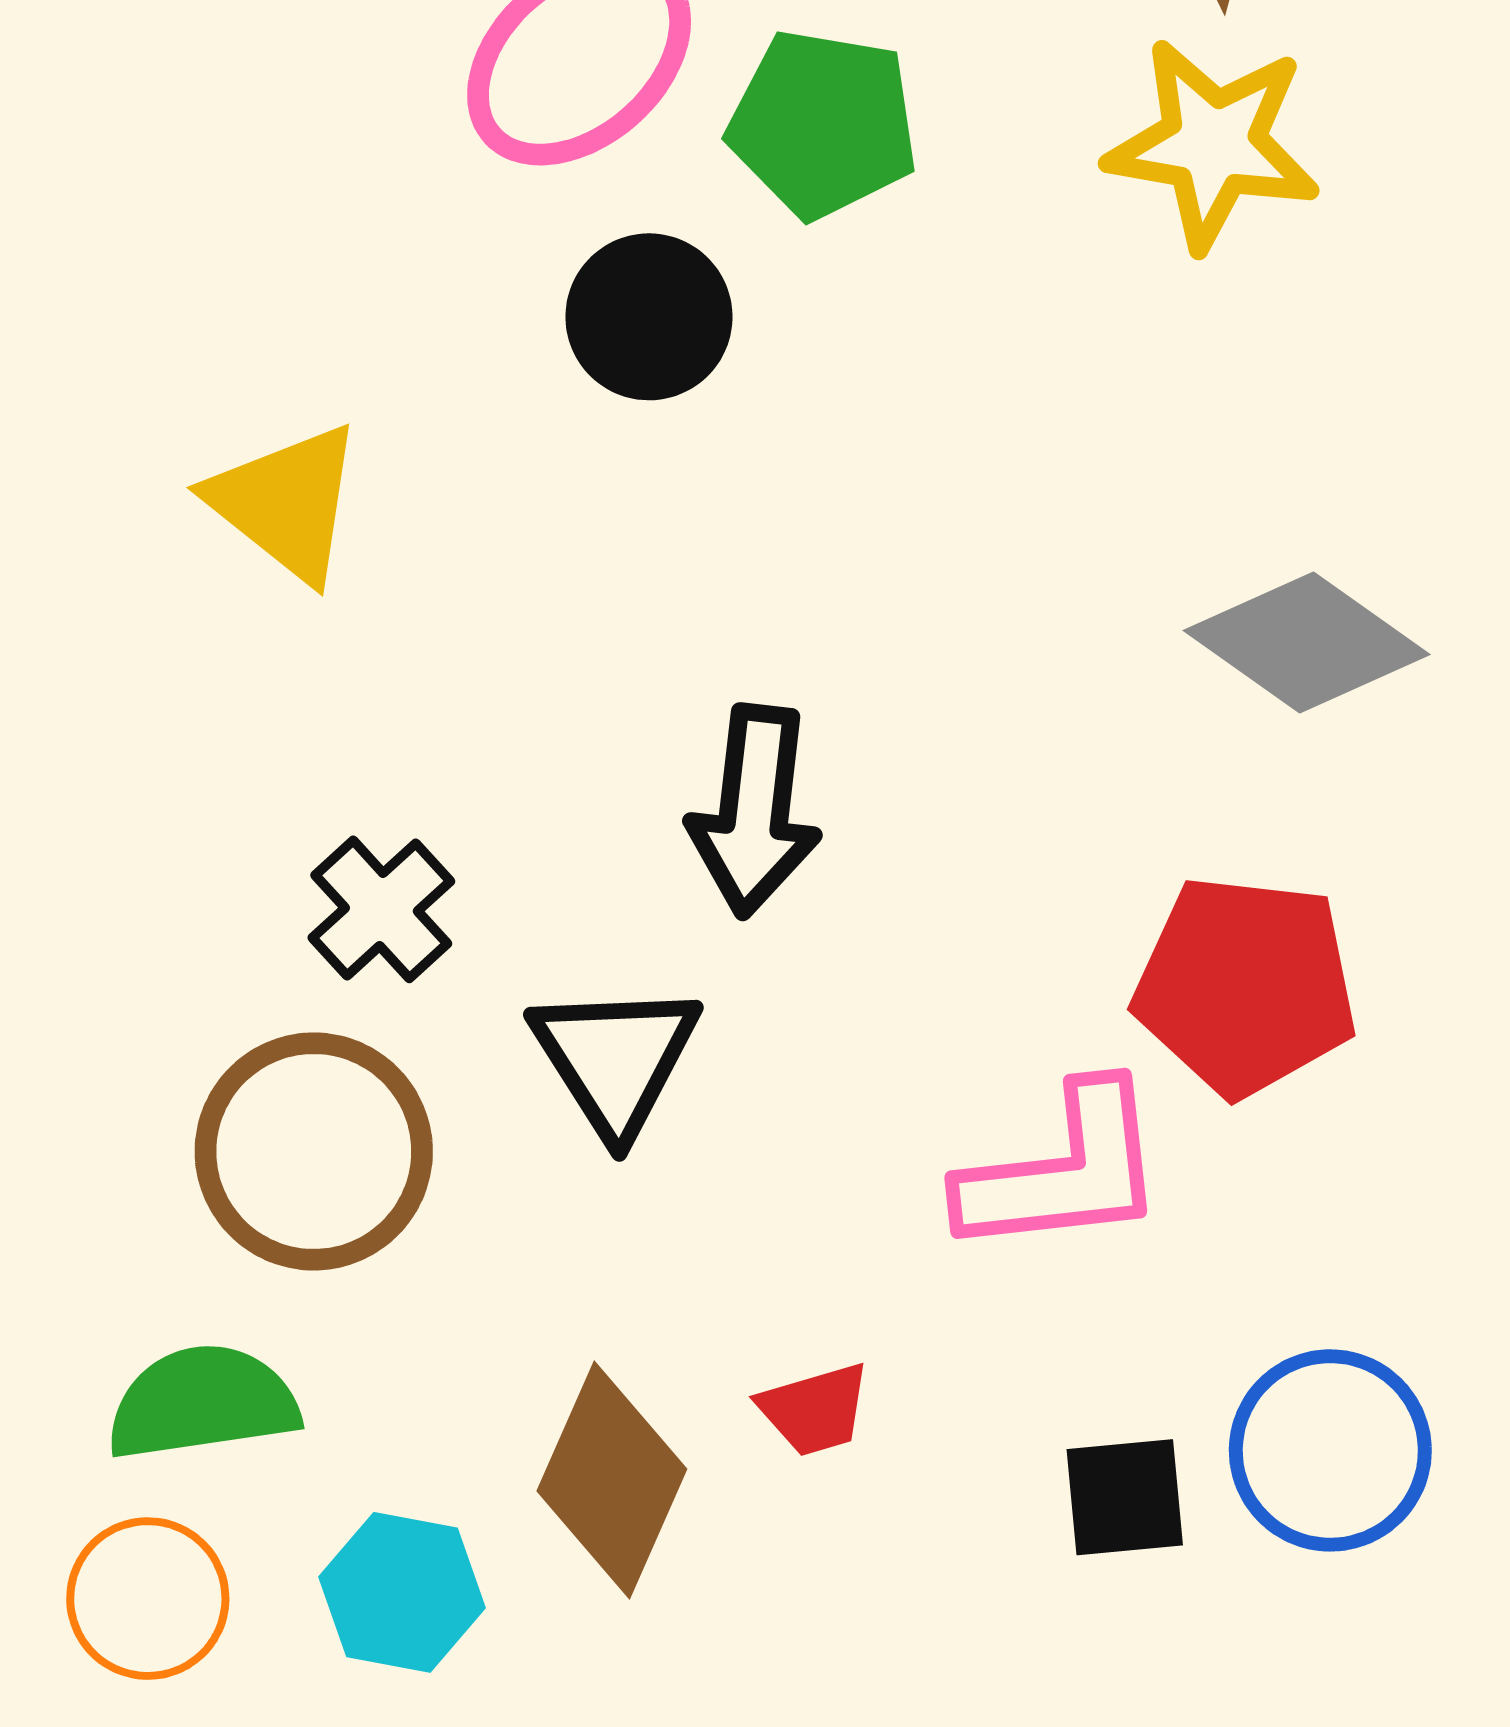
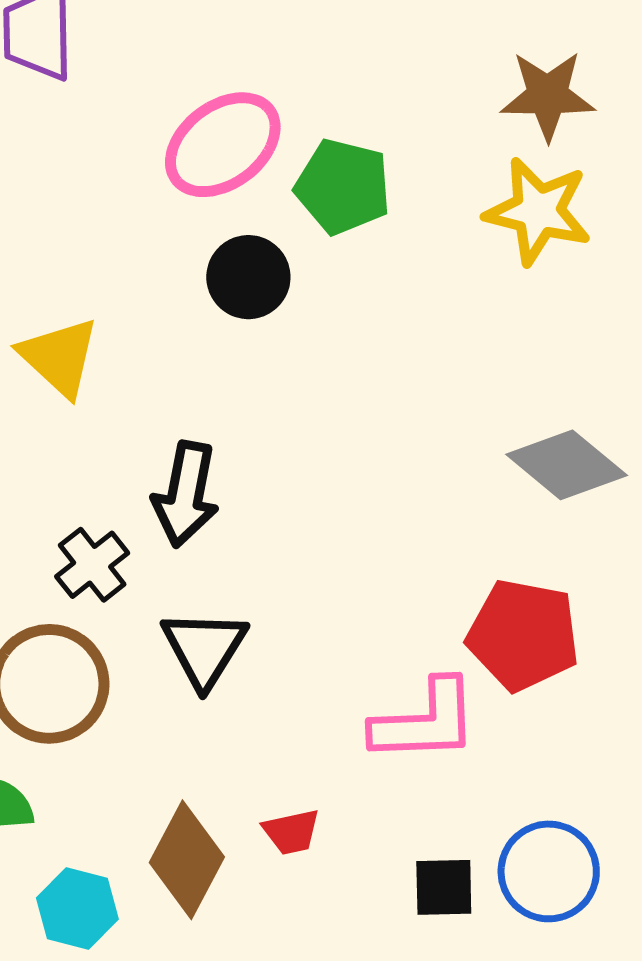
black arrow: (754, 811) -> (186, 494), moved

